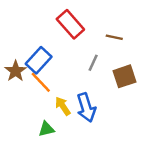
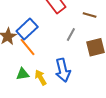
yellow arrow: (63, 106) -> (41, 78), moved
green triangle: (46, 129) -> (23, 74), moved

